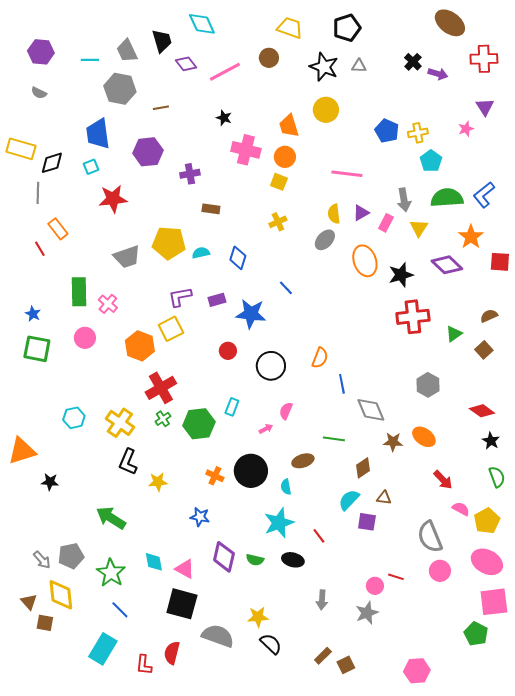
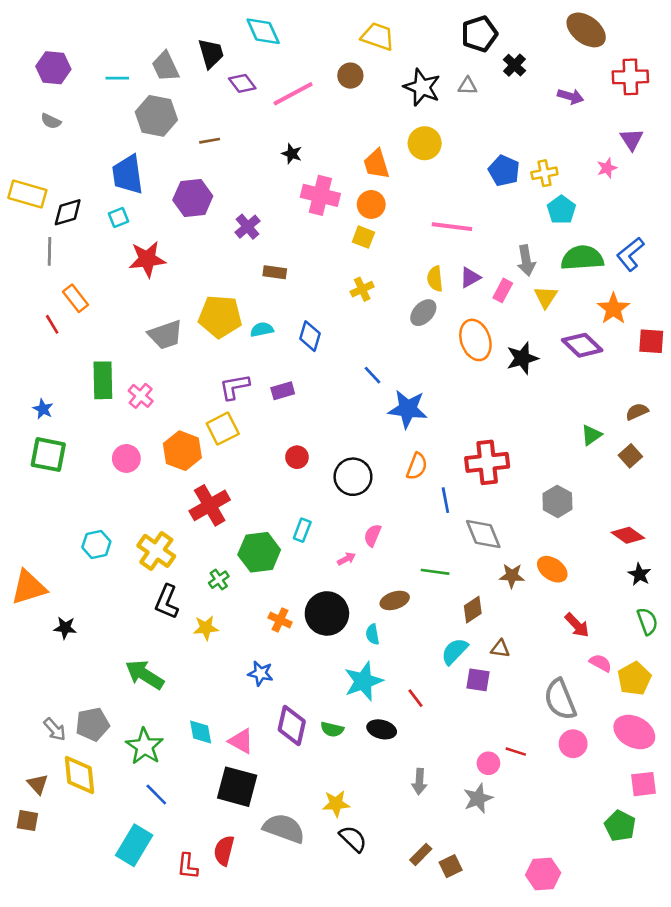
black pentagon: (347, 28) -> (479, 34), moved
black cross: (413, 62) -> (514, 65), moved
purple cross: (190, 174) -> (247, 227), turned -30
blue star: (251, 314) -> (408, 409), moved
red cross: (413, 317) -> (487, 462), moved
pink circle: (85, 338) -> (126, 458), moved
green cross: (163, 419) -> (219, 580), moved
pink square: (494, 602) -> (643, 784), size x0.7
brown square: (45, 623) -> (27, 821), moved

